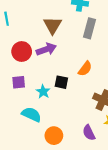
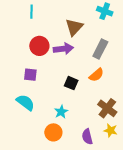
gray rectangle: (90, 28) -> (100, 49), moved
cyan star: (43, 92) -> (61, 112), moved
cyan semicircle: (31, 114) -> (25, 102), moved

